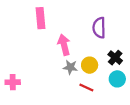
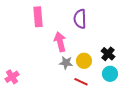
purple semicircle: (99, 28) -> (80, 19), moved
pink cross: (13, 82) -> (12, 77), turned -32

